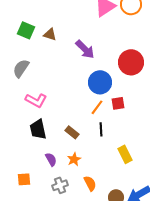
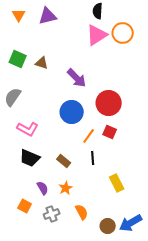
red circle: (131, 62) -> (109, 103), moved
blue circle: (100, 82) -> (72, 112), moved
red square: (118, 103) -> (110, 132), turned 32
black trapezoid: (38, 129) -> (30, 158), turned -55
orange square: (24, 179) -> (25, 206), moved, turned 32

